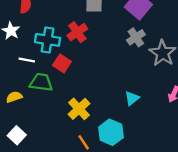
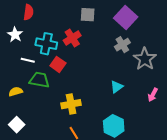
cyan triangle: (132, 98) -> (117, 87), moved
yellow cross: (79, 109) -> (71, 104), turned 30
cyan hexagon: (111, 132) -> (114, 126), moved

